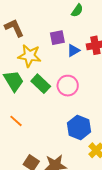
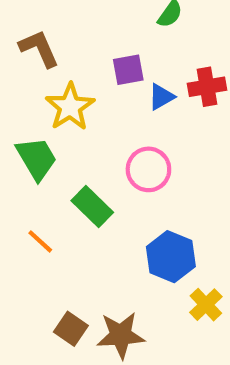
yellow star: (29, 56) -> (70, 107), turned 30
green rectangle: (41, 84) -> (92, 206), moved

